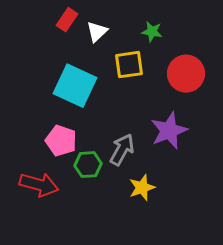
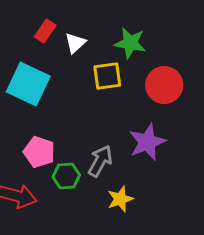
green star: (152, 32) -> (130, 43), size x1.5
cyan square: (75, 86) -> (28, 84), moved

